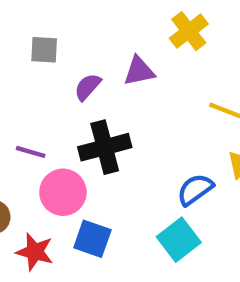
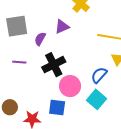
gray square: (44, 50) -> (17, 26), size x1.6
purple line: (31, 152) -> (19, 62), moved
pink circle: (63, 192) -> (70, 86), moved

